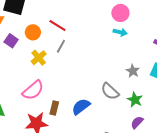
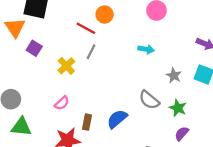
orange circle: (33, 32) -> (105, 14), moved
cyan arrow: (120, 32) -> (146, 49), moved
pink semicircle: (33, 90) -> (62, 103), size x0.6

